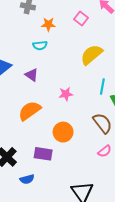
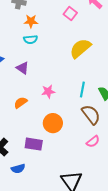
orange star: (48, 24) -> (31, 21), moved
cyan line: (102, 87) -> (82, 90), moved
pink star: (66, 94) -> (48, 91), moved
orange semicircle: (30, 111) -> (21, 103), size x0.6

